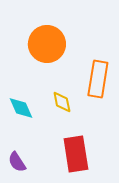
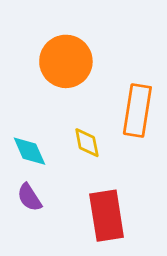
purple semicircle: (17, 162) -> (29, 197), moved

